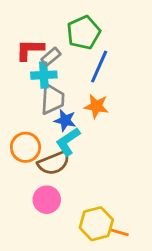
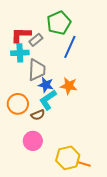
cyan cross: (44, 75) -> (20, 53), moved
orange star: (96, 106) -> (69, 86), moved
brown semicircle: (54, 163) -> (38, 115), size x0.6

